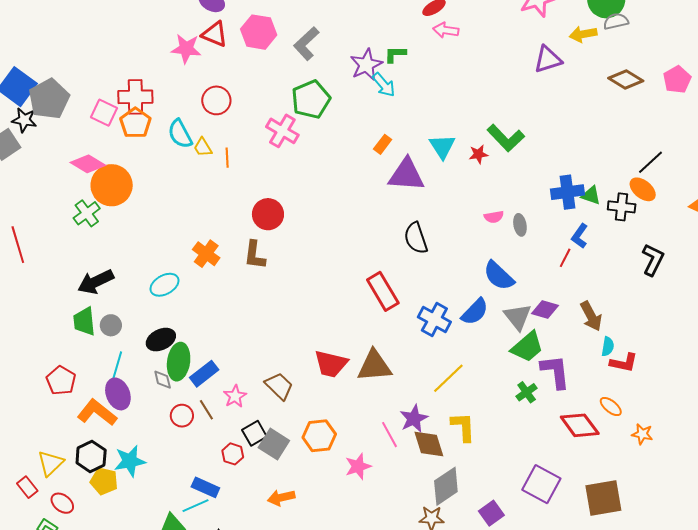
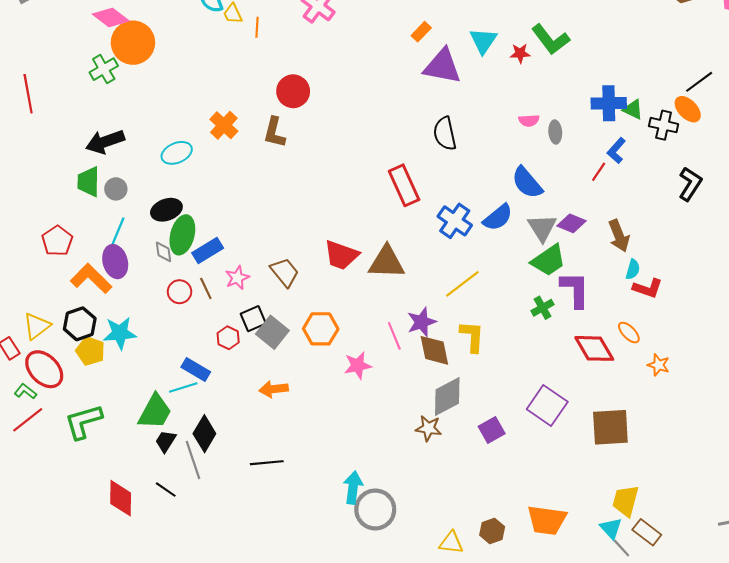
red ellipse: (62, 503) -> (44, 369), size x1.6

